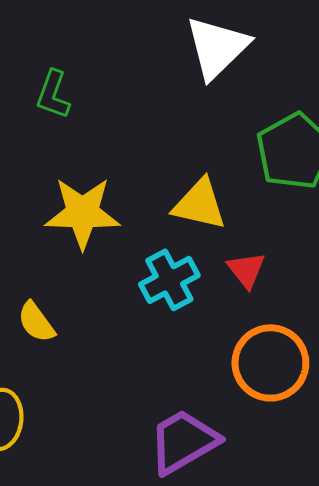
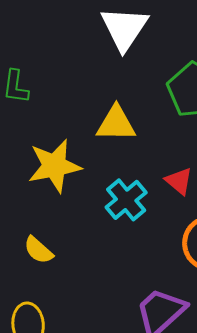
yellow triangle: (199, 204) -> (116, 124), moved

